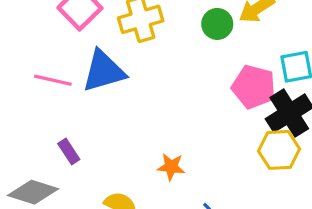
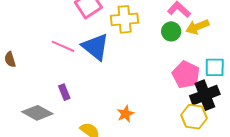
blue triangle: (104, 71) -> (95, 47), turned 44
orange star: (171, 167) -> (125, 114), turned 30

